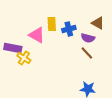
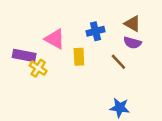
yellow rectangle: (52, 24) -> (79, 57), moved
purple semicircle: (88, 38) -> (132, 43), moved

